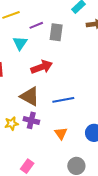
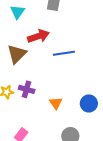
brown triangle: (30, 96) -> (17, 54), moved, turned 45
blue line: (63, 100) -> (64, 53), moved

